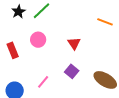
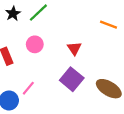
purple square: (72, 71) -> (72, 79), size x1.5
pink line: (43, 82) -> (28, 88), moved

